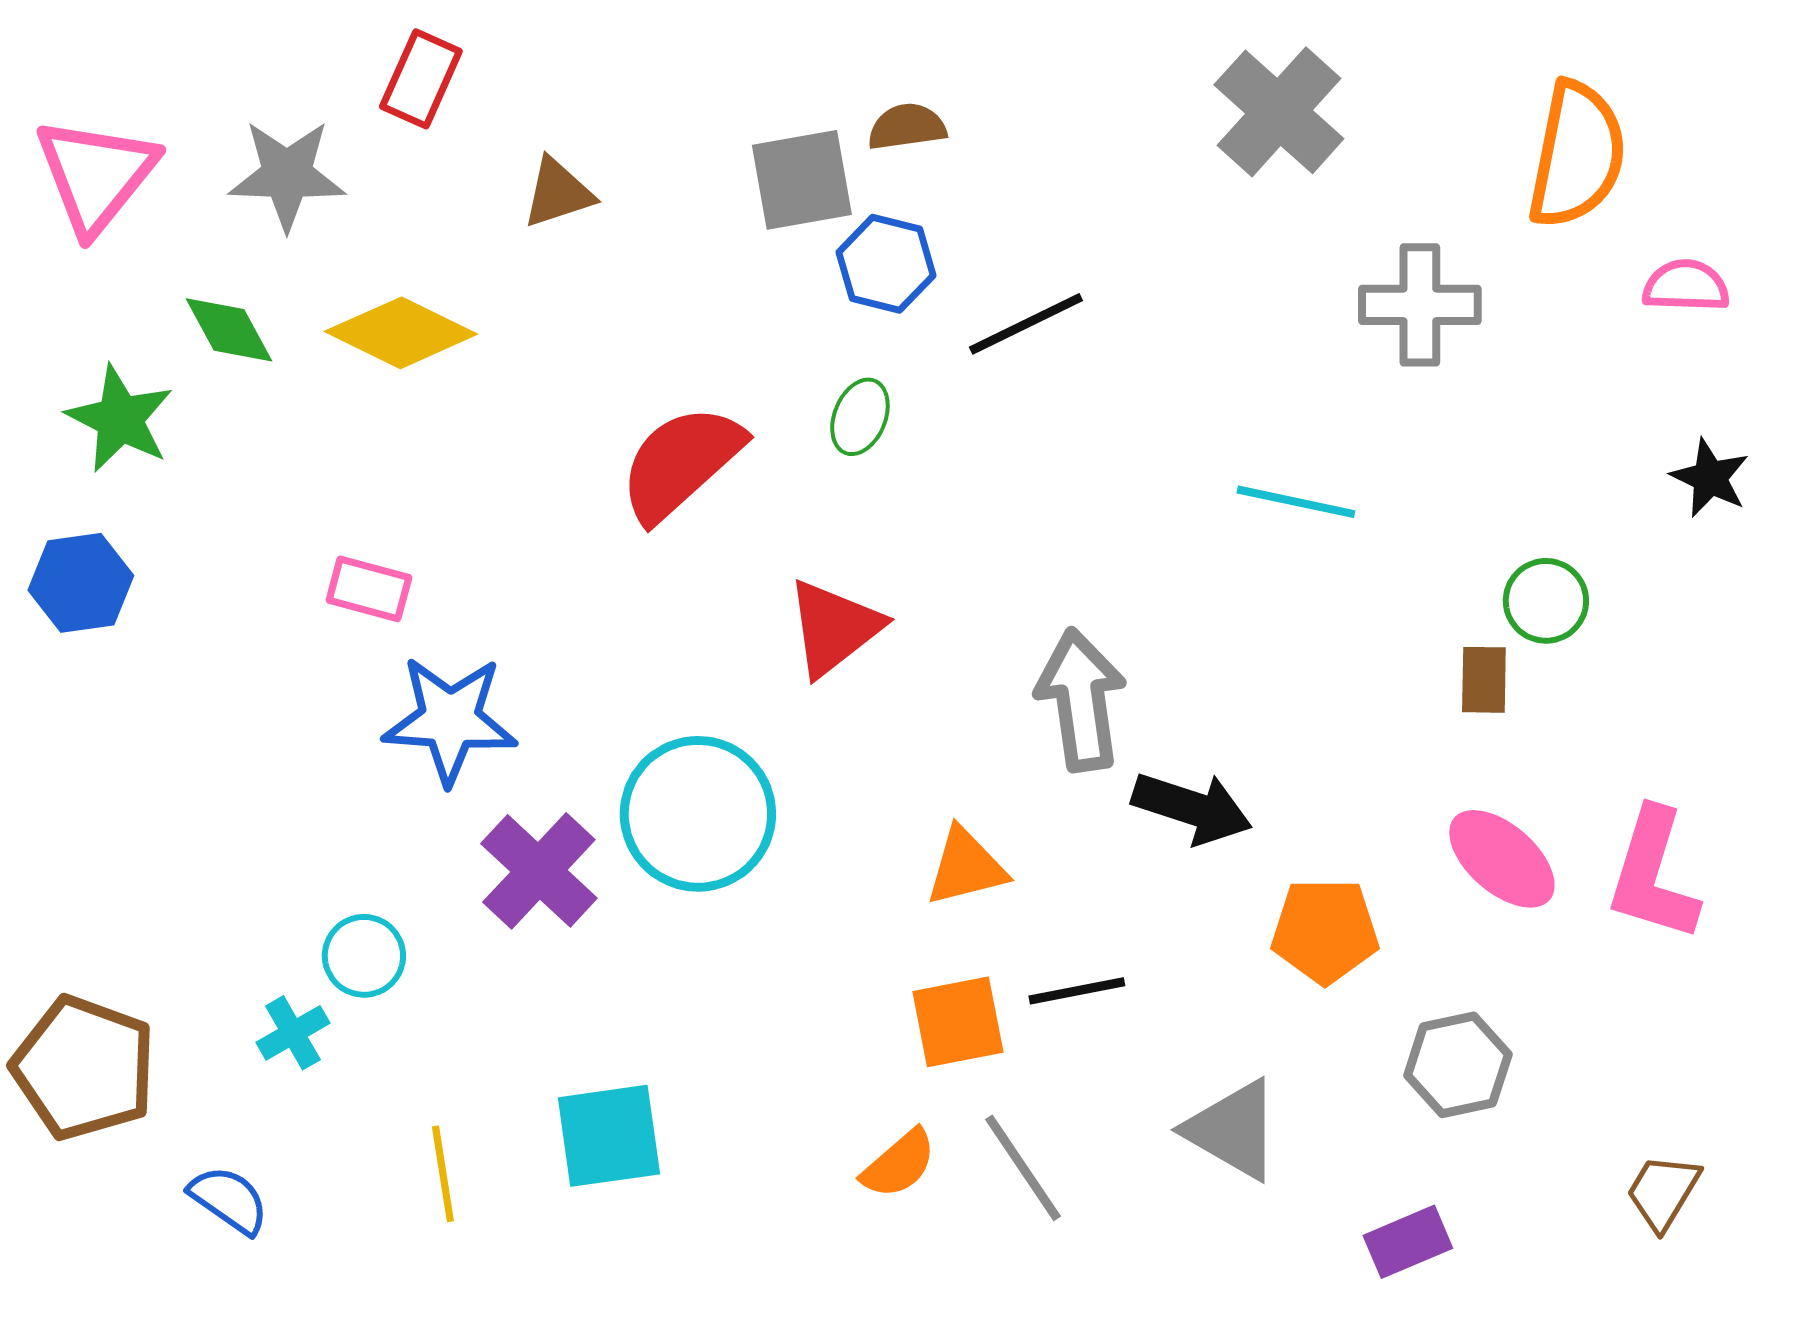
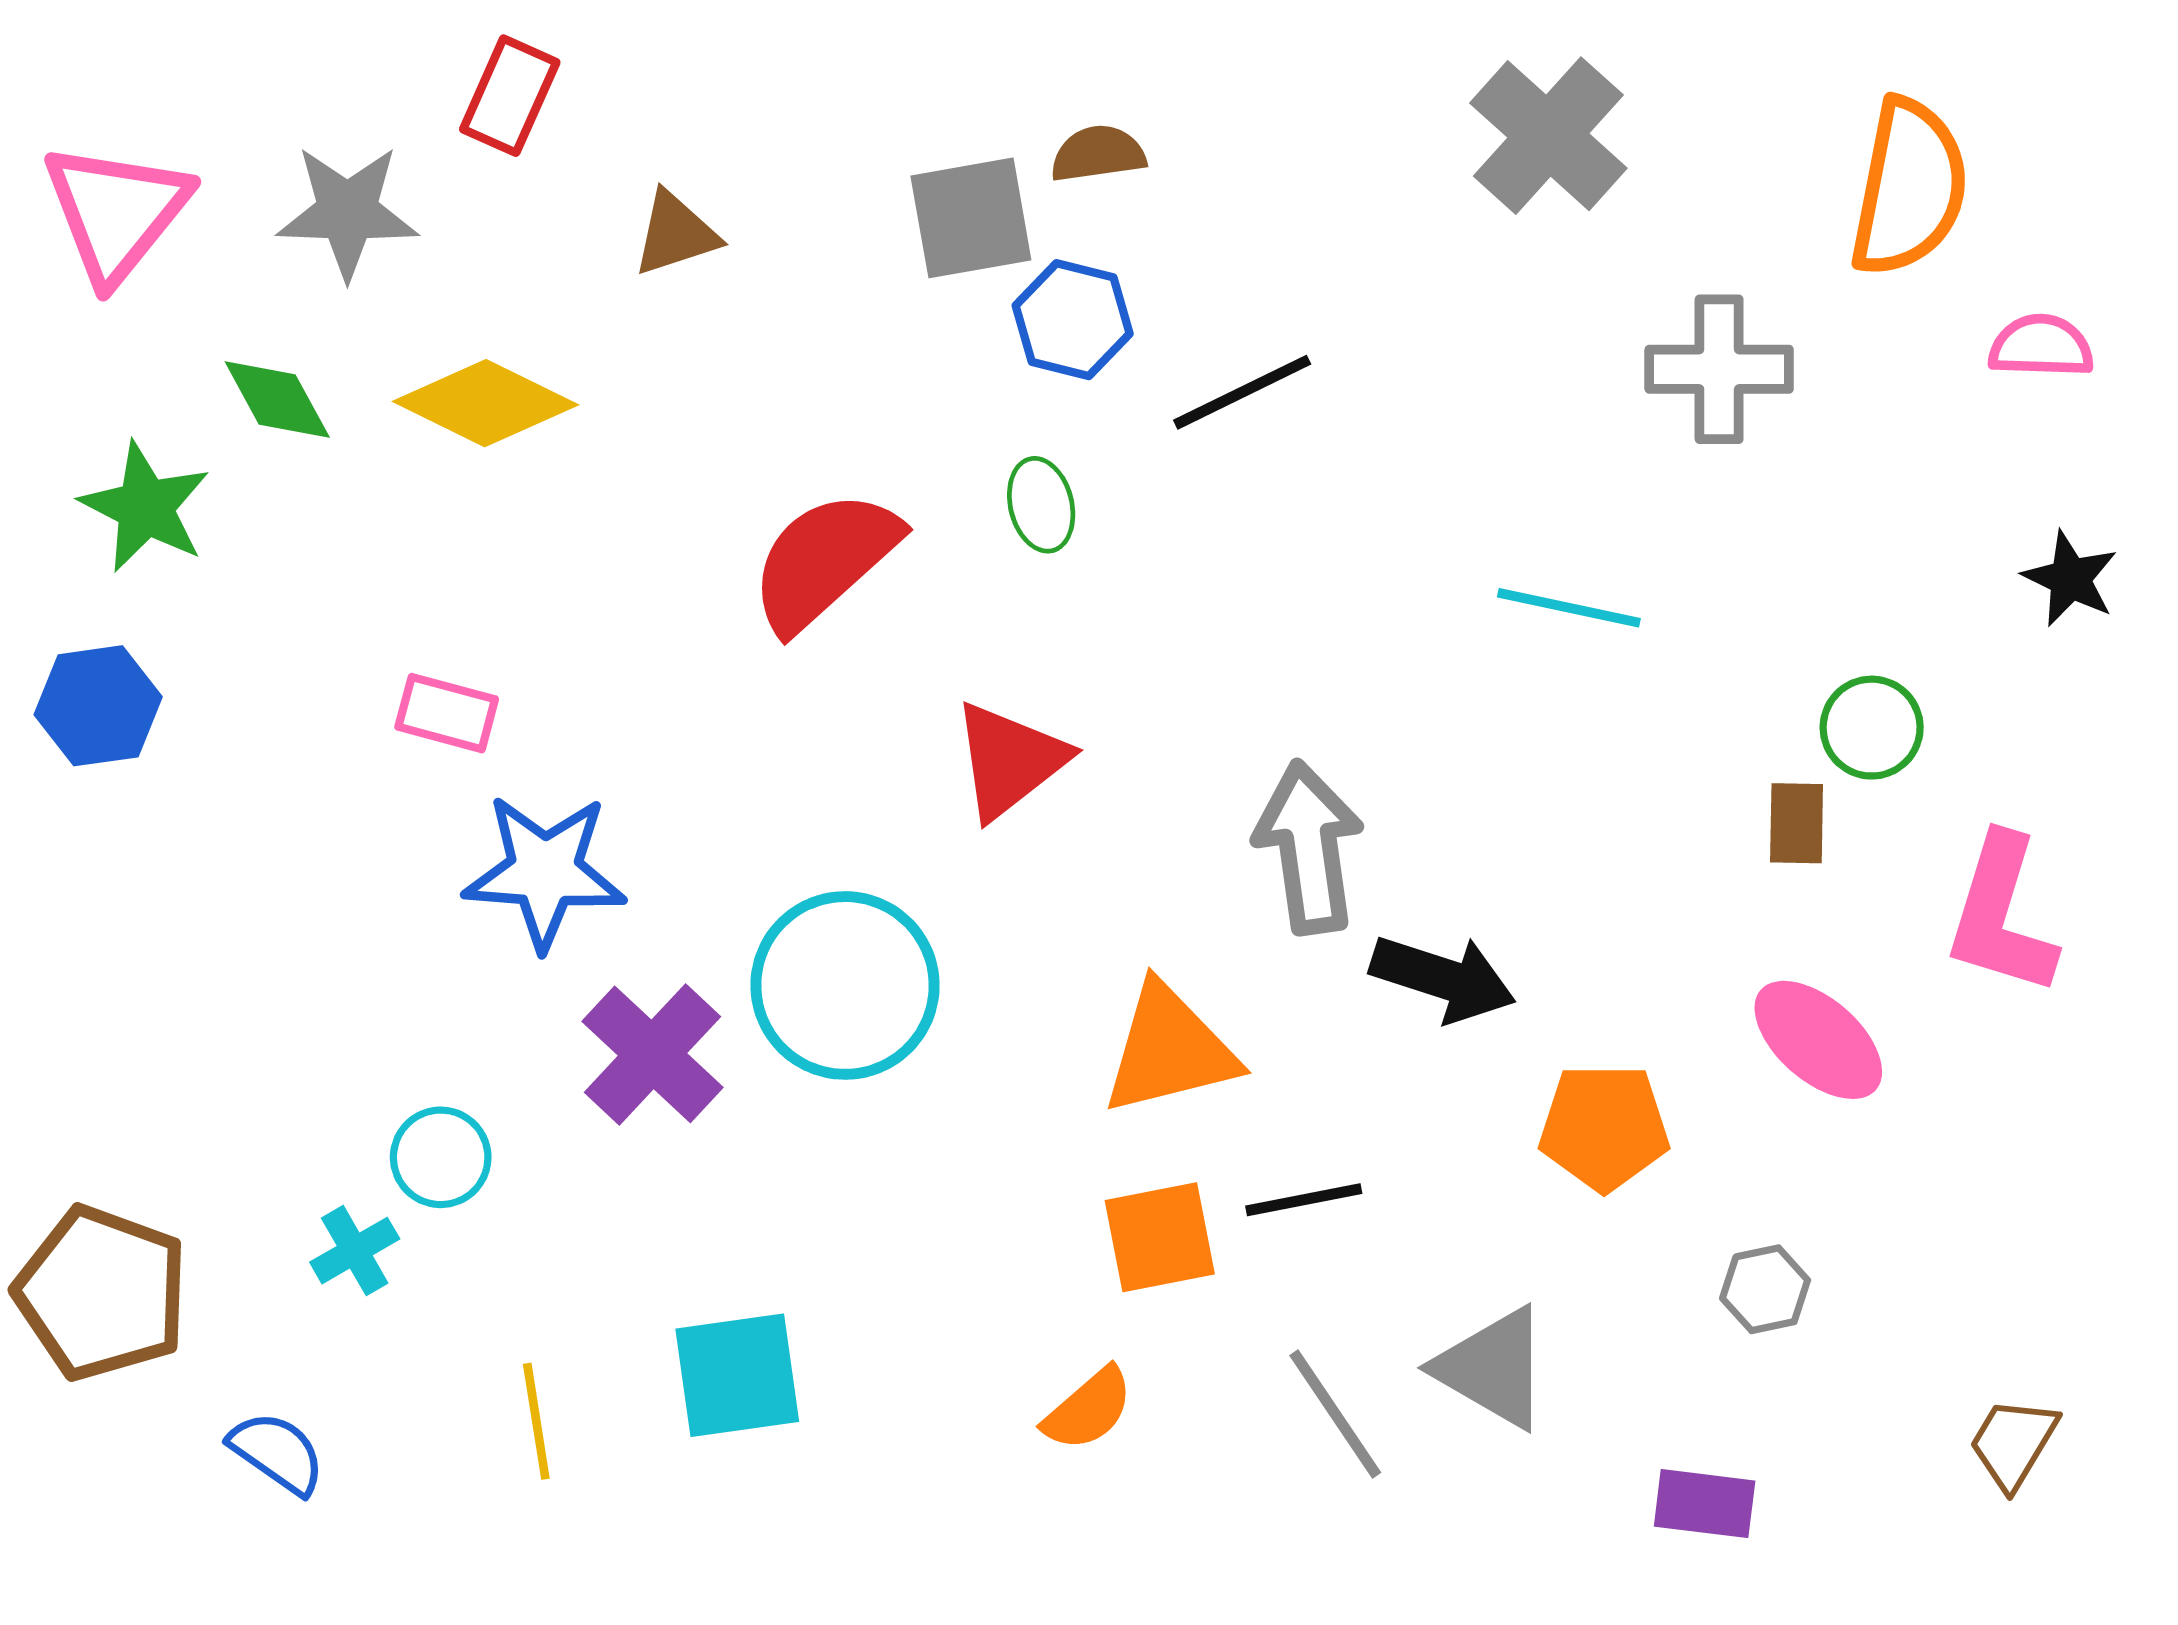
green ellipse: (860, 417) -> (1041, 505), turned -36
orange triangle: (966, 867) -> (1169, 1050), size x1.4
pink L-shape: (1653, 875) -> (2001, 915), moved
gray hexagon: (1458, 1065) -> (1765, 1289), size x0.7
gray line: (1023, 1168) -> (1335, 1414), moved
purple rectangle: (1408, 1242) -> (1705, 1504), turned 30

